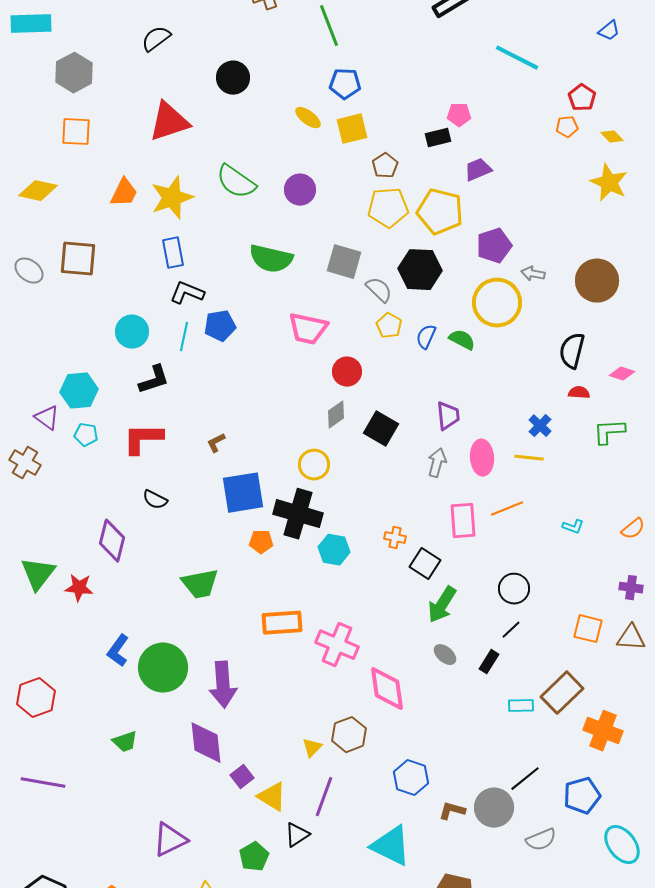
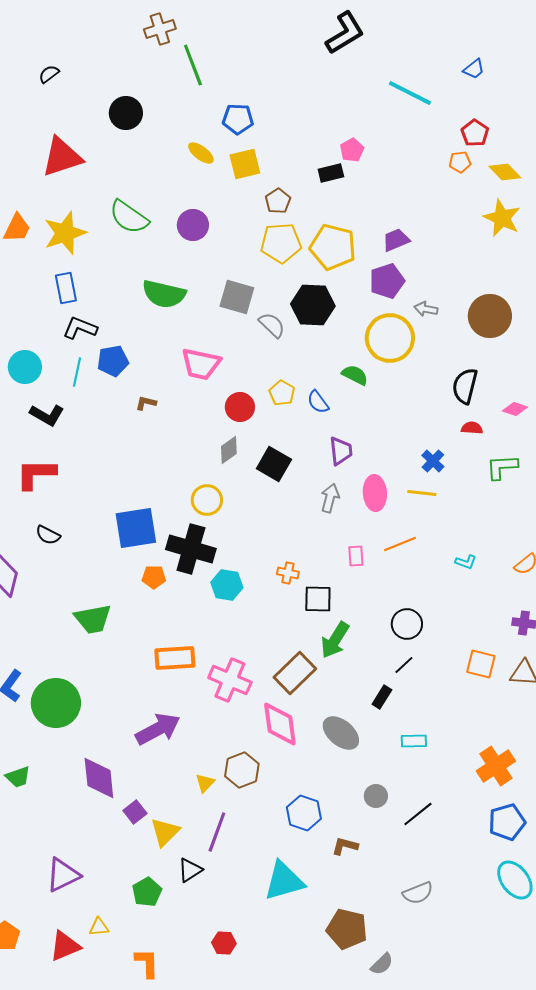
green line: (329, 26) -> (193, 65), moved
blue trapezoid: (609, 31) -> (474, 69), moved
black semicircle: (156, 39) -> (49, 74), size x0.7
pink pentagon: (459, 115) -> (352, 150), turned -30
yellow diamond: (612, 137) -> (505, 172), size x1.4
purple trapezoid: (478, 170) -> (396, 240), moved
yellow pentagon: (389, 326) -> (282, 393), moved
blue semicircle: (426, 337) -> (318, 402), moved, turned -60
black L-shape: (154, 380) -> (47, 415), turned 48
brown L-shape: (216, 443) -> (146, 403), moved, turned 40
pink rectangle: (463, 521) -> (356, 556), size x0.6
black square: (425, 564) -> (318, 599), turned -32
gray ellipse: (445, 655) -> (341, 733), moved, size x1.6
purple arrow: (223, 685) -> (158, 729), moved, turned -114
brown rectangle: (562, 693) -> (295, 673), moved
orange cross: (603, 731) -> (496, 766), turned 36
blue pentagon: (582, 796) -> (507, 822), moved
yellow triangle: (272, 797) -> (165, 832), turned 44
gray circle: (494, 808) -> (376, 796), moved, size x0.6
gray semicircle: (541, 840) -> (418, 893), moved
cyan triangle: (391, 846) -> (284, 881), turned -42

